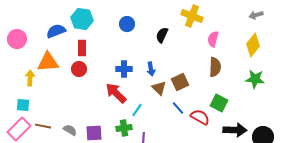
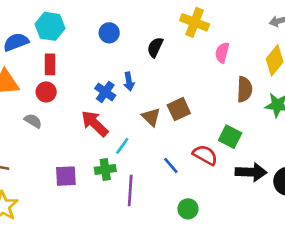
brown semicircle: (215, 67) -> (244, 89), moved
blue cross: (124, 69) -> (105, 92), turned 35
blue arrow: (151, 69) -> (129, 81), moved
blue line: (178, 108) -> (171, 166), moved
gray semicircle: (70, 130) -> (33, 121), moved

